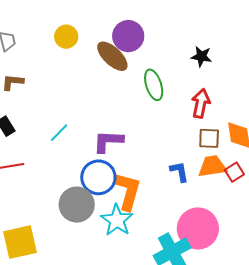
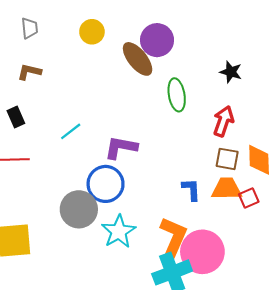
orange L-shape: (128, 191) -> (173, 237), moved

